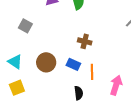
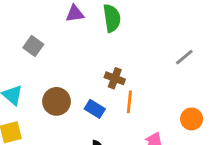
orange line: (92, 72) -> (129, 102), moved

